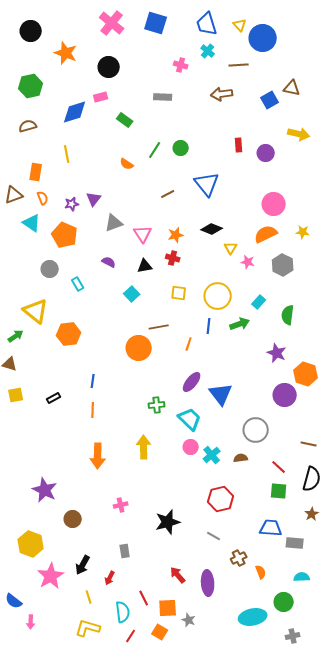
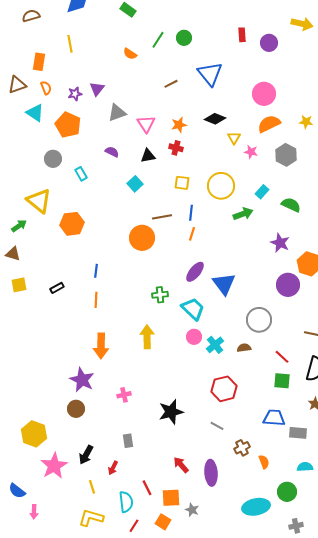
pink circle: (274, 204) -> (264, 94), moved
green semicircle: (288, 315) -> (291, 205), turned 108
blue line: (209, 326) -> (191, 213), moved
purple star: (45, 490) -> (82, 380), moved

